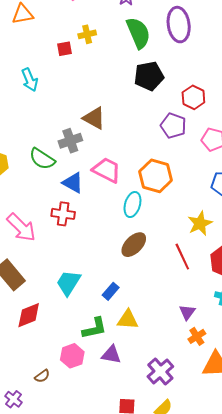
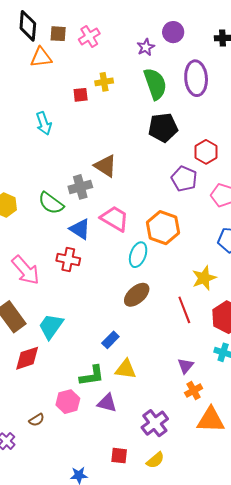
cyan trapezoid: (68, 283) -> (51, 326), moved

